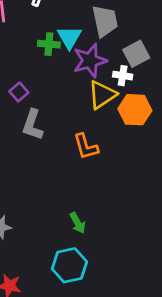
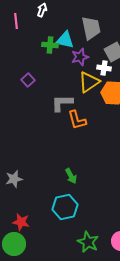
cyan triangle: (69, 37) -> (65, 40), turned -48
purple star: (90, 61) -> (80, 57), size x0.7
gray L-shape: (33, 125) -> (62, 103), moved, turned 70

